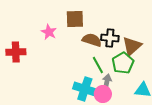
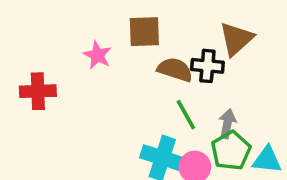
brown triangle: (132, 46) -> (236, 39), moved
green pentagon: (123, 63) -> (231, 151), moved
gray arrow: (107, 82) -> (227, 124), moved

